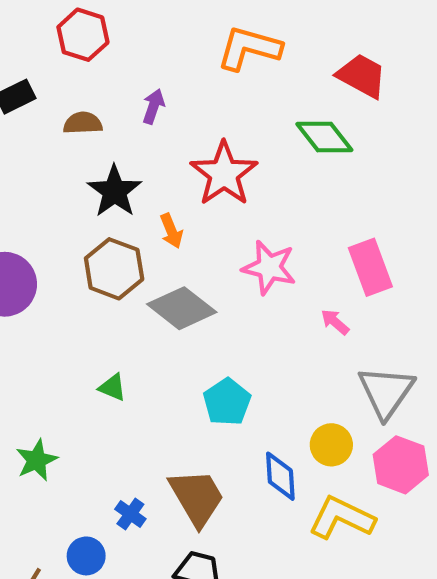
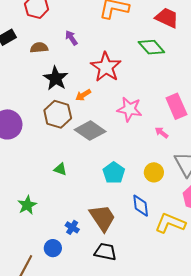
purple arrow: (153, 106) -> (71, 38), turned -49
orange arrow: (171, 231) -> (83, 95), turned 84
yellow circle: (331, 445) -> (154, 172), moved

